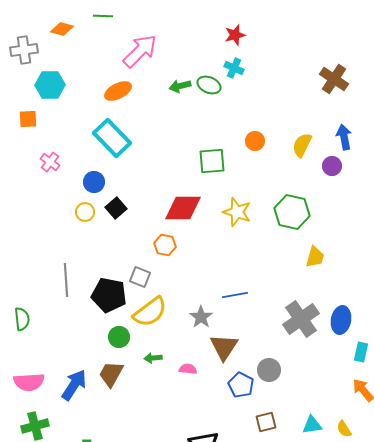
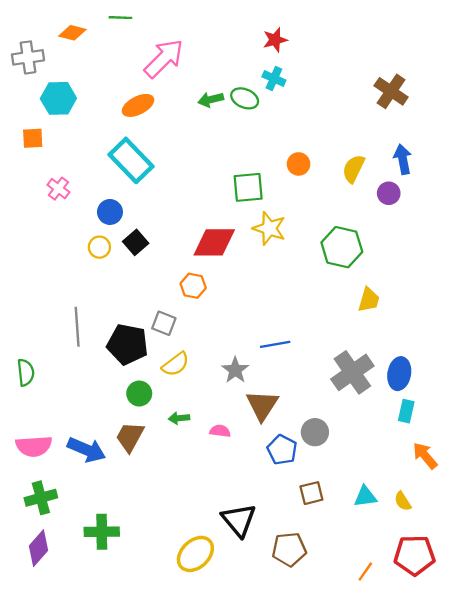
yellow star: (237, 212) -> (269, 228), moved
yellow semicircle: (150, 312) -> (176, 364), size x0.7
cyan rectangle: (361, 352) -> (406, 411), moved
blue arrow: (74, 385) -> (87, 450), turned 80

